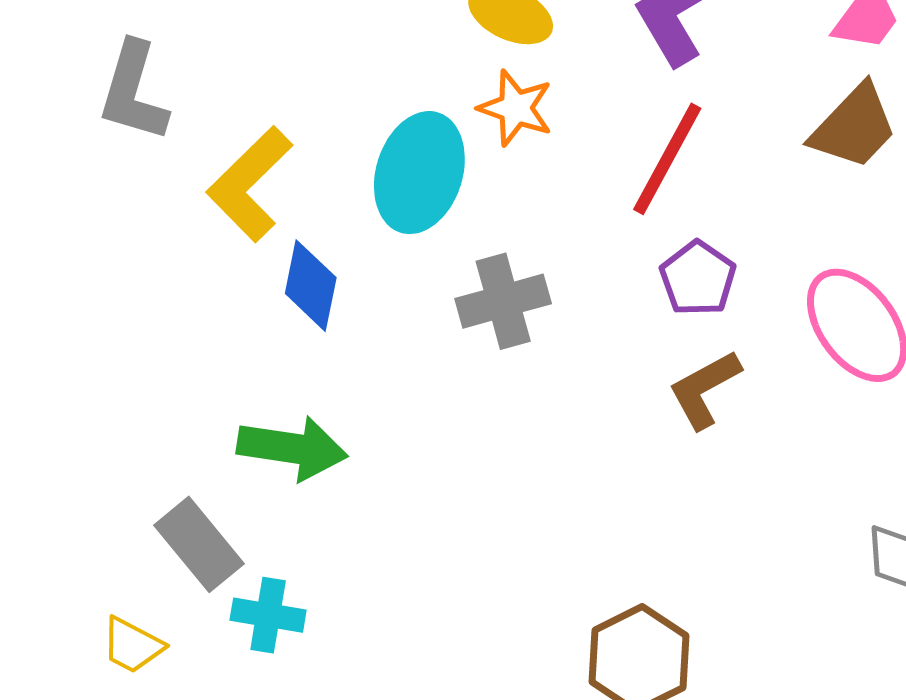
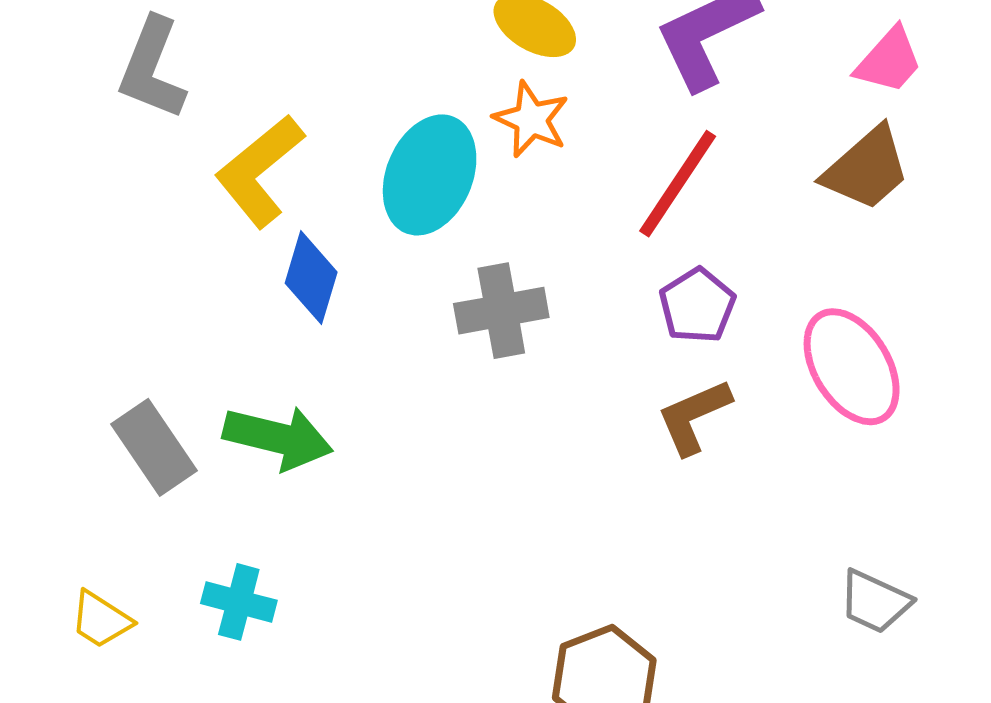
gray rectangle: (199, 544) -> (154, 447), moved

